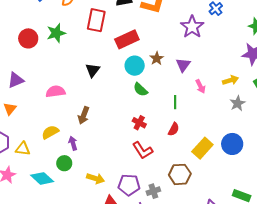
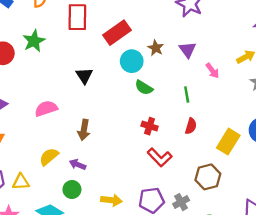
purple arrow: (73, 143) -> (78, 164), turned -40

